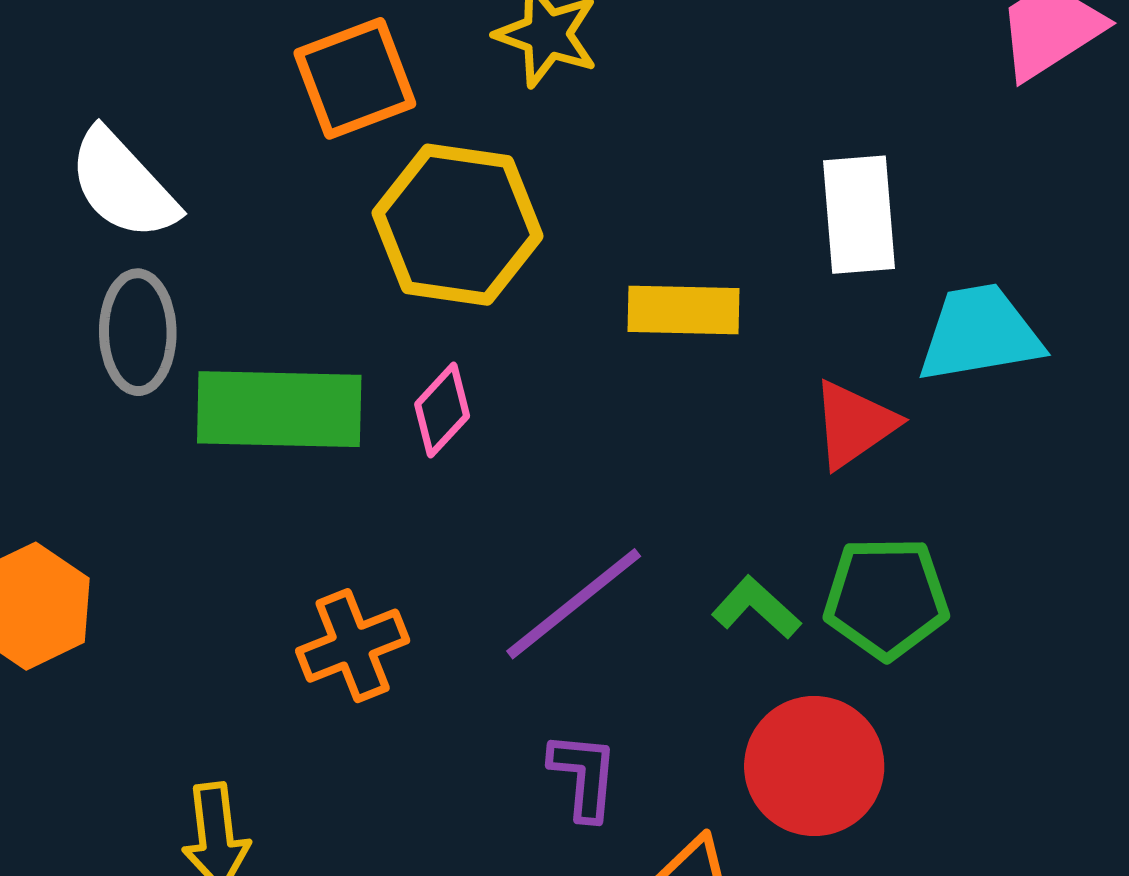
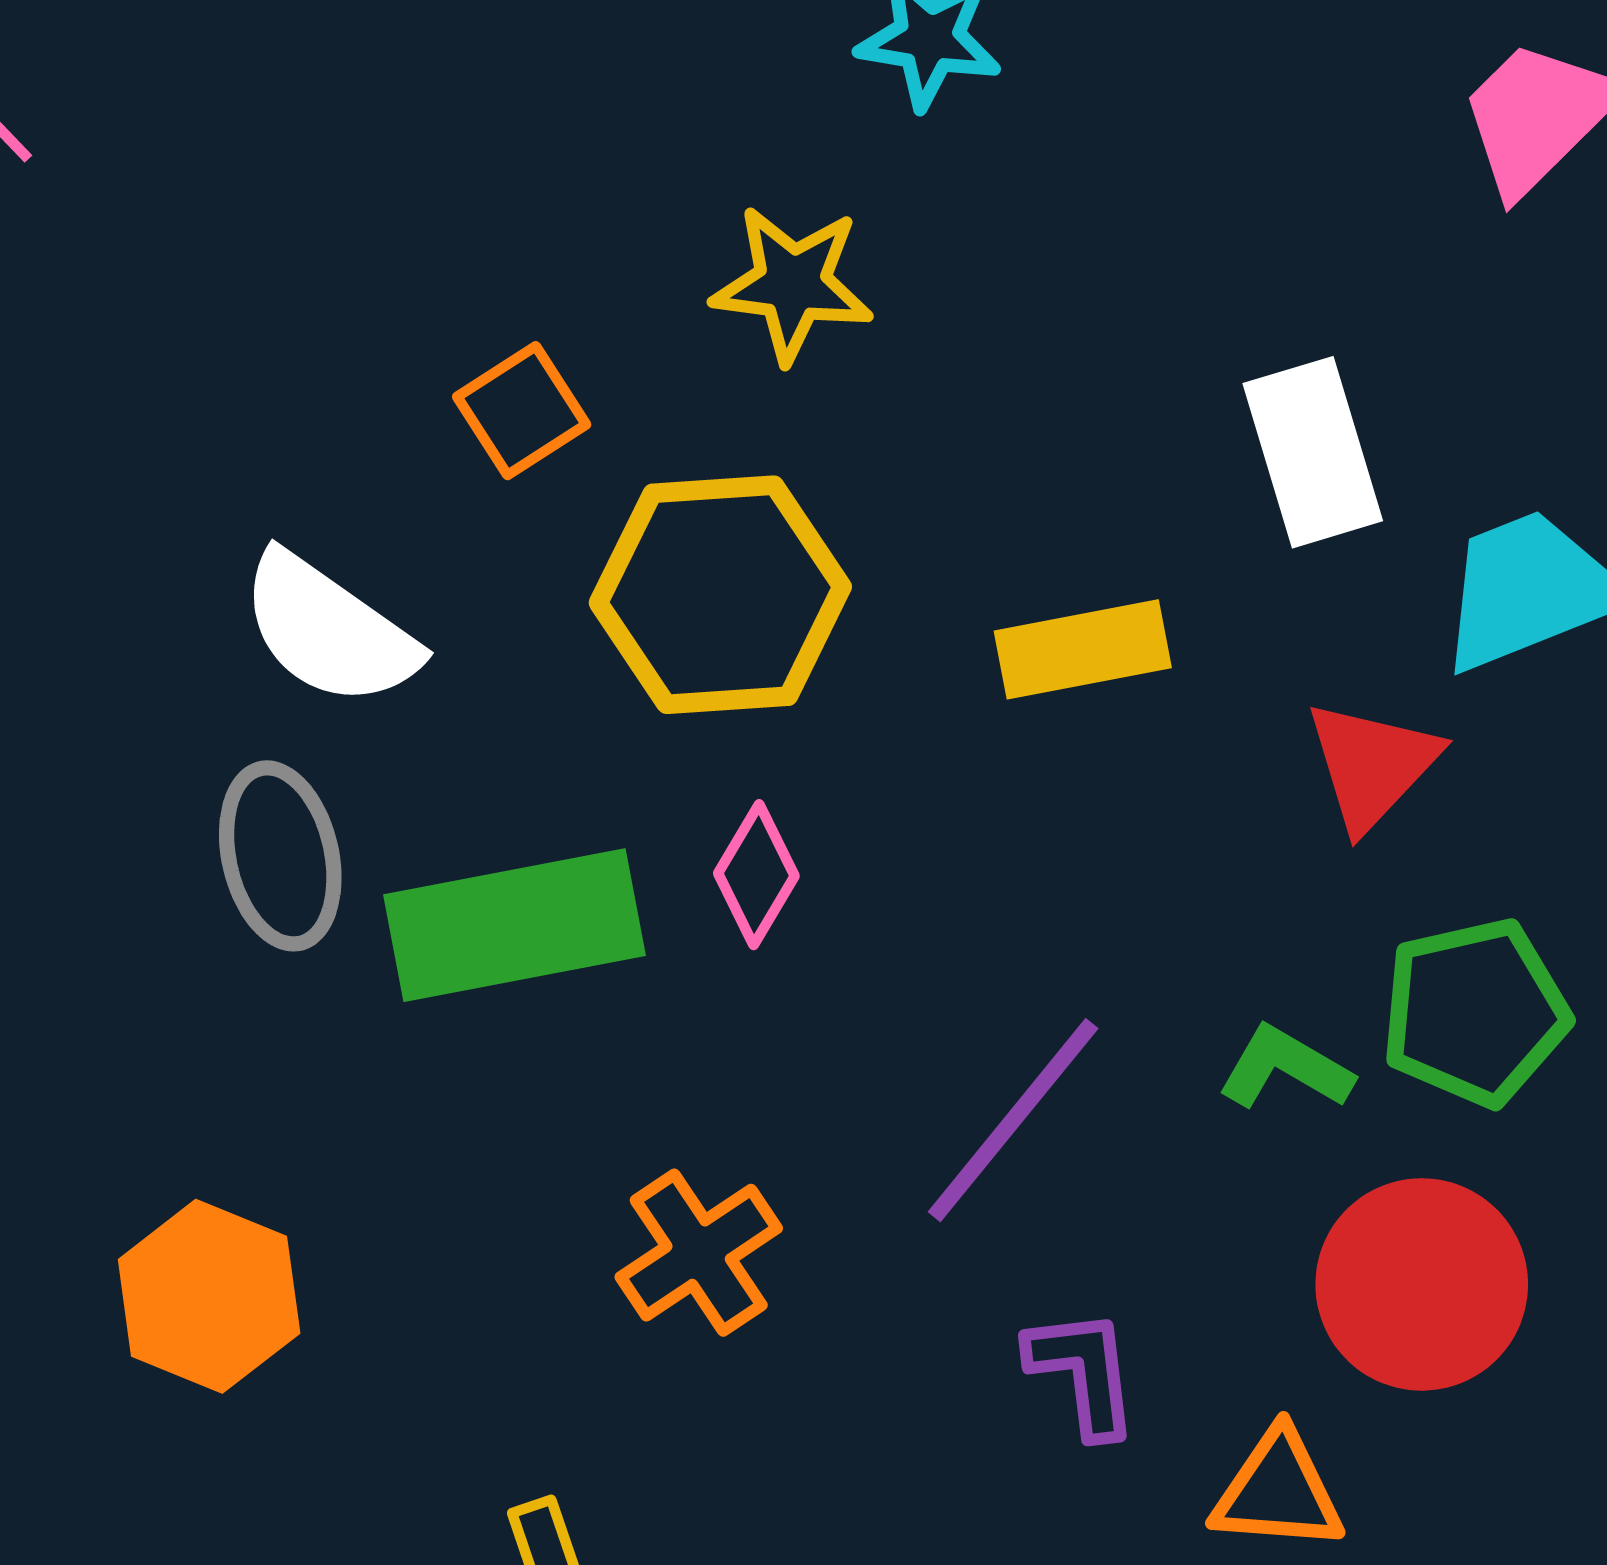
orange square: (355, 78) -> (522, 411), size x0.7
white semicircle: (123, 185) -> (329, 630), moved

